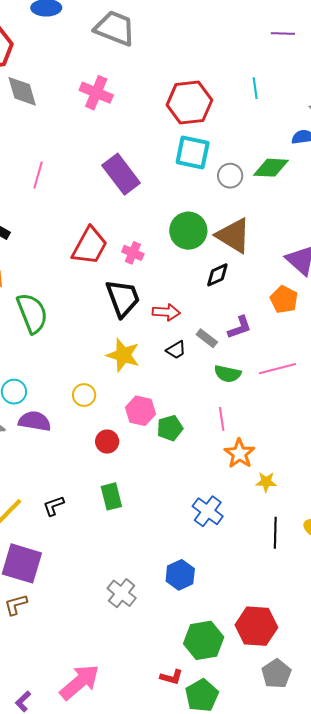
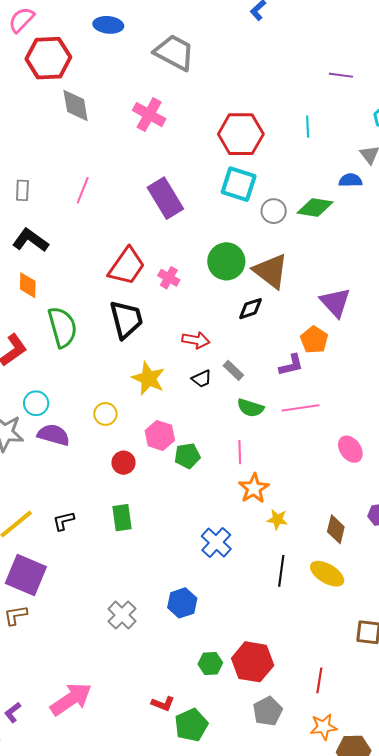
black trapezoid: (123, 298) -> (126, 319), moved
purple L-shape: (240, 327) -> (291, 365), moved
green hexagon: (204, 640) -> (210, 663), moved, size x0.6

